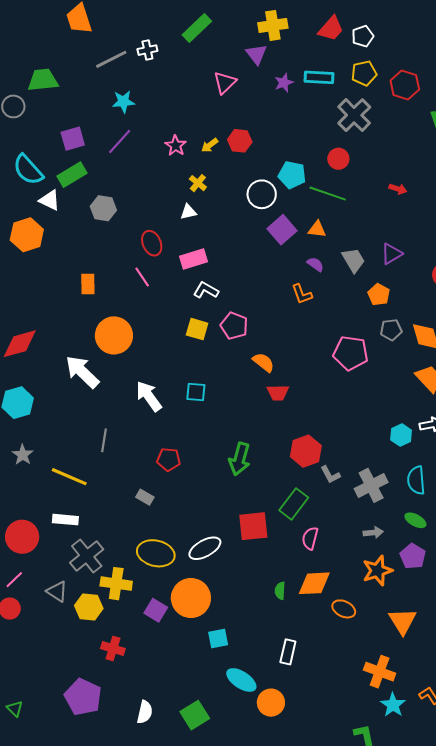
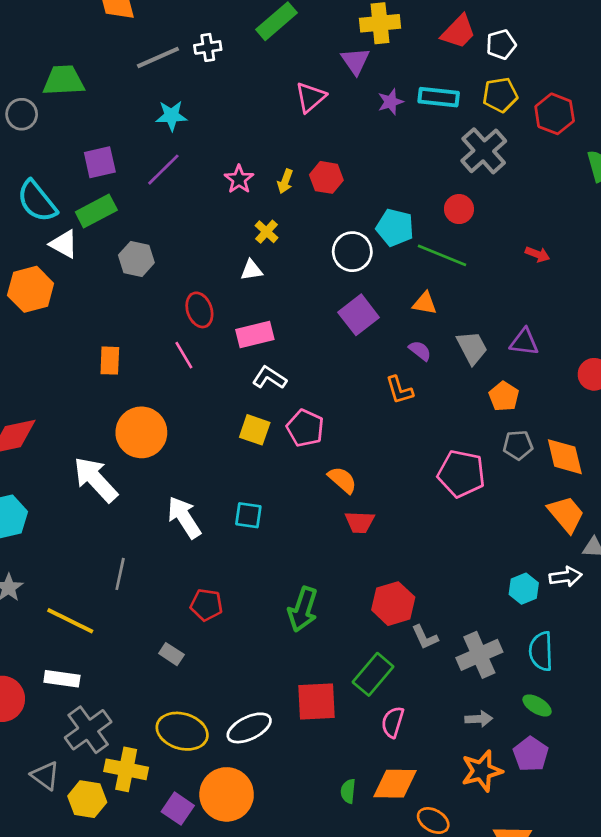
yellow arrow: (210, 145) -> (285, 181), turned -36
purple square: (282, 230) -> (359, 315), moved
purple triangle: (392, 254) -> (524, 342), turned 35

